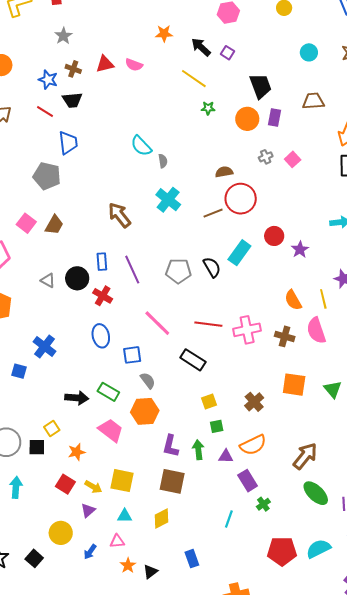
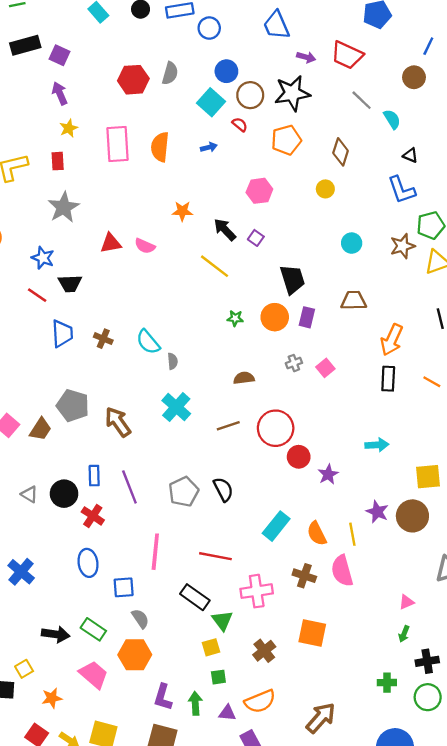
gray star: (63, 36) -> (64, 207), size x1.5
brown cross: (73, 69) -> (103, 339), moved
green star: (208, 108) -> (235, 318), moved
gray pentagon: (47, 176) -> (73, 406), moved
red circle: (241, 199) -> (276, 428), moved
cyan rectangle: (239, 253) -> (276, 526), moved
gray pentagon: (178, 271) -> (184, 492), turned -30
pink line: (157, 323) -> (155, 552), turned 48
pink cross: (247, 330) -> (257, 591), moved
green triangle: (333, 389) -> (222, 620), moved

